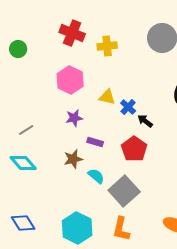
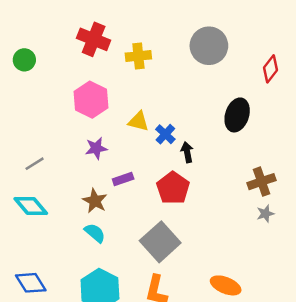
black arrow: (145, 121) -> (187, 152), turned 42
purple rectangle: (95, 142) -> (123, 179), turned -35
brown star: (73, 159) -> (95, 201), turned -30
cyan semicircle: (96, 176) -> (95, 233), moved

